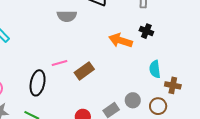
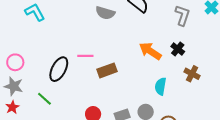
cyan semicircle: (155, 69) -> (160, 86), moved
brown cross: (173, 85) -> (192, 74), moved

